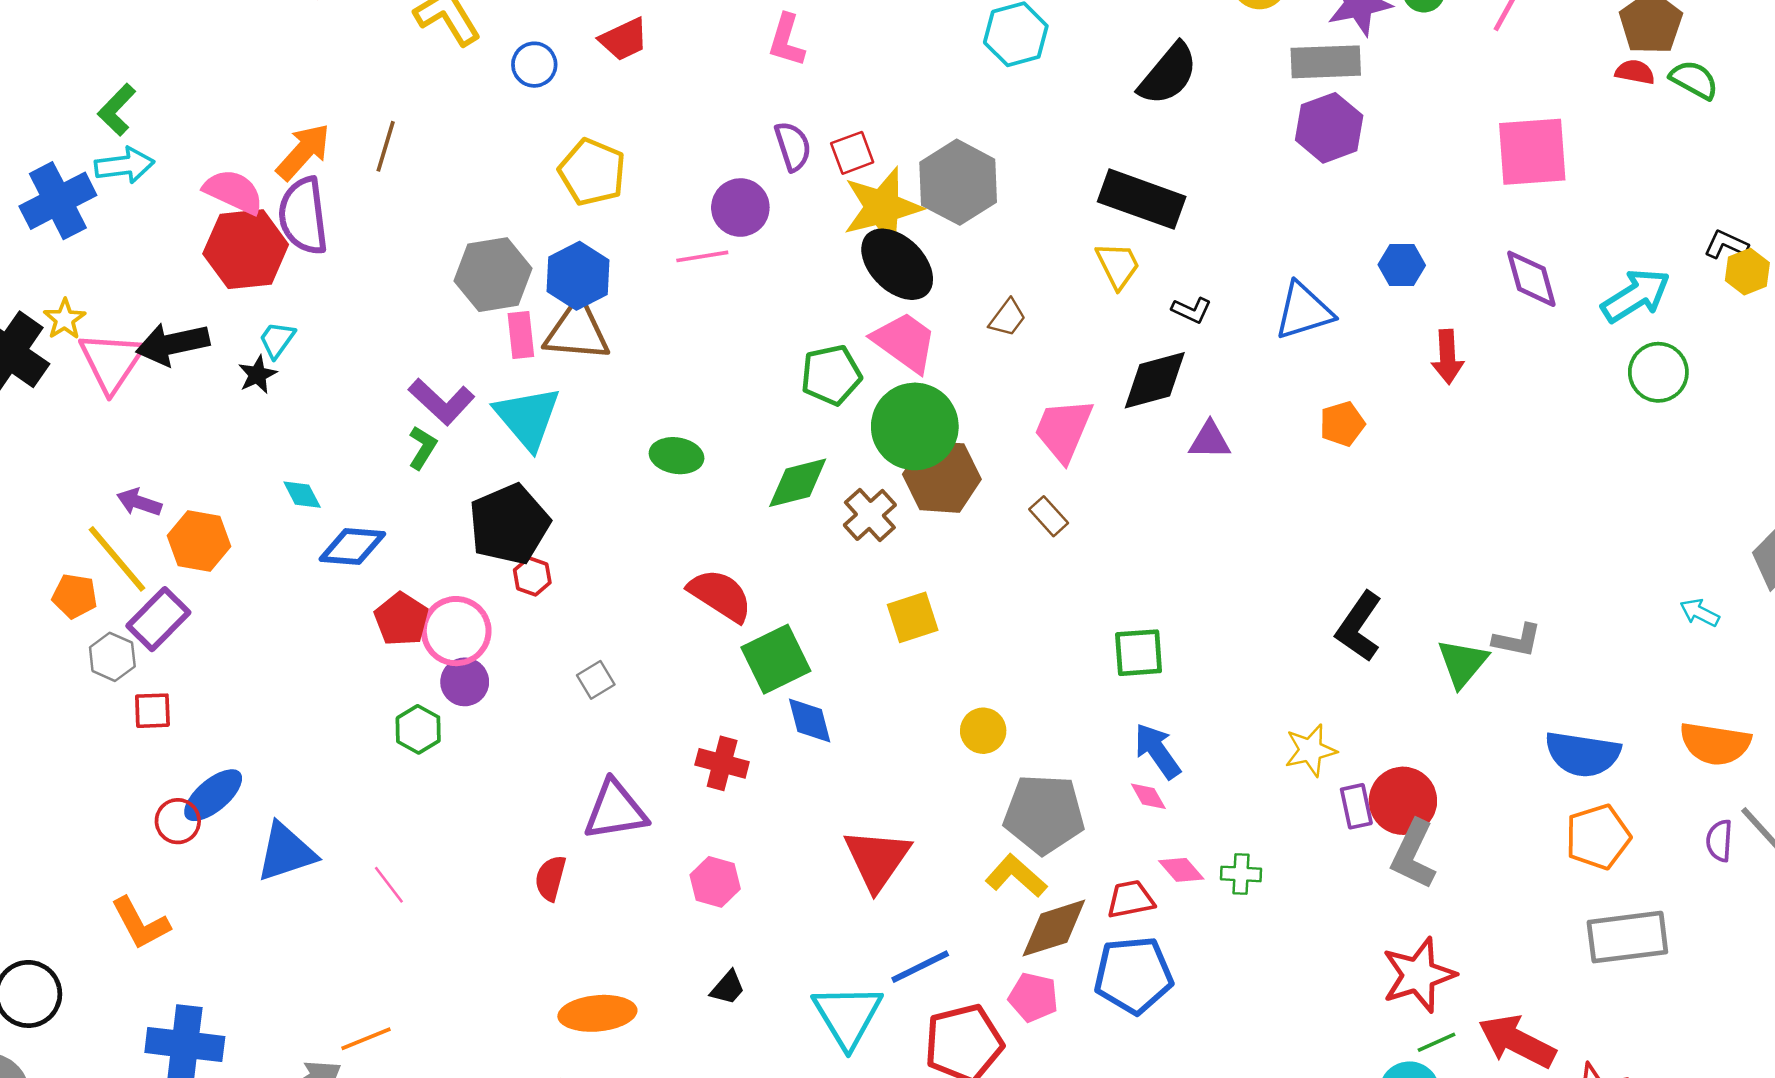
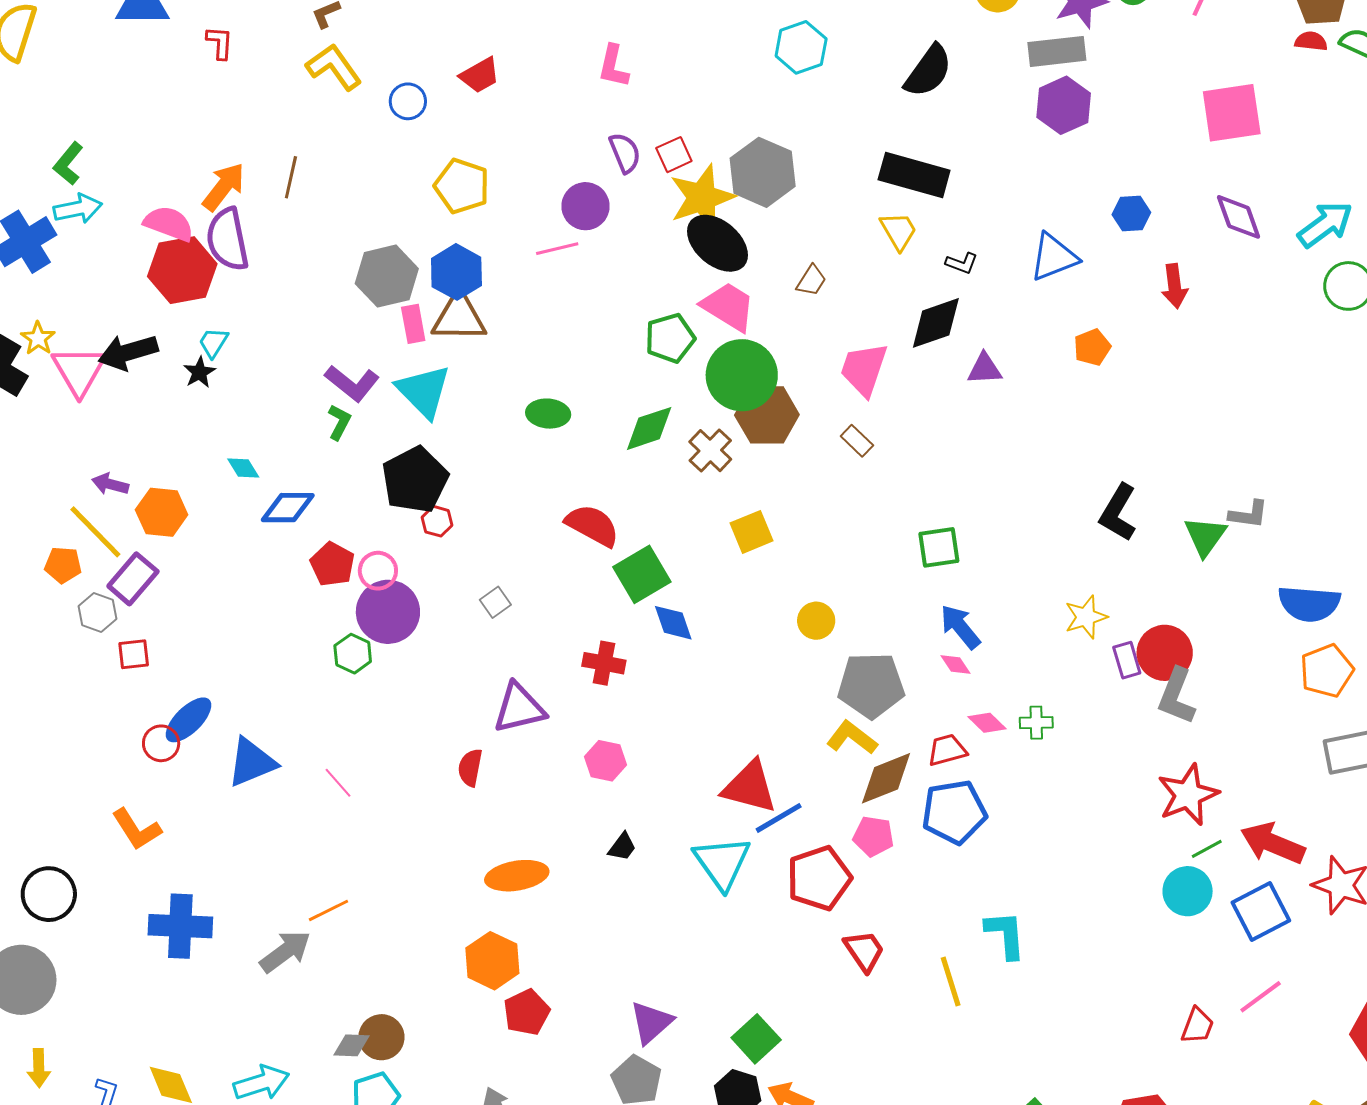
pink circle: (456, 631) -> (378, 571), size x0.7
purple circle: (465, 682) -> (388, 612), size x1.6
red triangle: (877, 859) -> (750, 787), moved, turned -46

